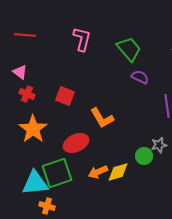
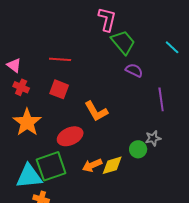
red line: (25, 35) -> (60, 59), moved
pink L-shape: (82, 39) -> (107, 19), moved

